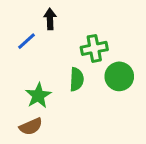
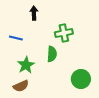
blue line: (27, 41) -> (16, 38), moved, turned 56
green circle: (119, 76) -> (81, 79), moved

